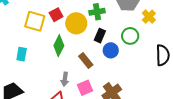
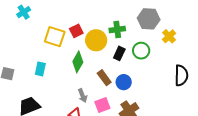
green circle: (130, 36) -> (141, 51), moved
blue circle: (111, 50) -> (124, 82), moved
gray arrow: (65, 79) -> (83, 96), turned -32

